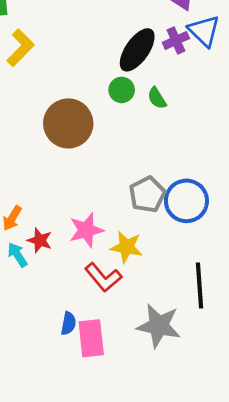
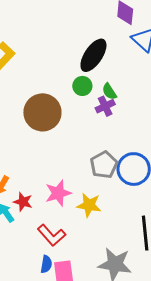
purple cross: (176, 40) -> (105, 106), moved
red L-shape: (103, 277) -> (52, 235), moved

